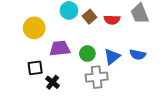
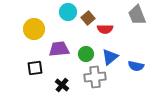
red semicircle: (112, 20) -> (105, 29), moved
blue semicircle: (138, 55) -> (136, 66), moved
black cross: (53, 82) -> (62, 85), moved

